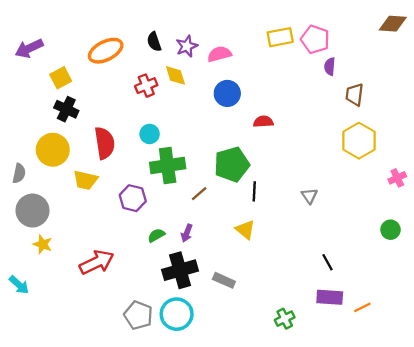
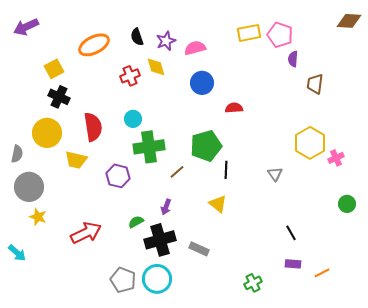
purple arrow: (29, 48) -> (26, 27), moved
yellow hexagon: (359, 141) -> (310, 143), moved
pink cross: (397, 178) -> (336, 158), moved
green semicircle: (156, 235) -> (136, 222), moved
purple rectangle: (330, 297) -> (293, 264), size x0.7

